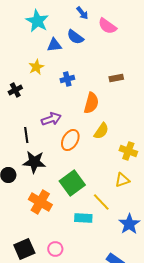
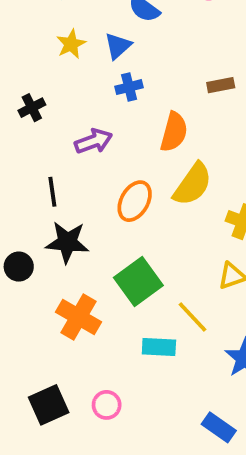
blue triangle: (54, 45) -> (118, 46), moved, turned -35
yellow star: (36, 67) -> (71, 44), moved
purple arrow: (51, 119) -> (93, 141), moved
yellow semicircle: (101, 131) -> (193, 184), size x1.4

